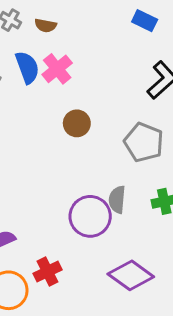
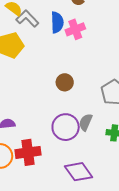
brown circle: (77, 123) -> (65, 82), moved
red cross: (48, 272) -> (28, 152), size x1.4

